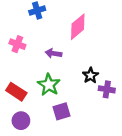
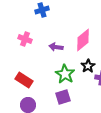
pink diamond: (78, 27) -> (83, 40), moved
green star: (49, 85) -> (65, 74), moved

